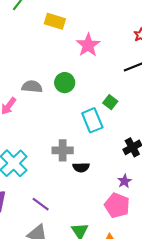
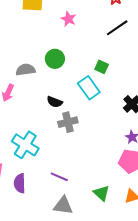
pink star: (88, 45) -> (68, 19), size x0.7
black semicircle: (81, 167) -> (55, 102), moved, turned 35

